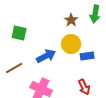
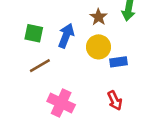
blue arrow: (46, 56) -> (66, 36), moved, turned -42
brown line: (14, 68) -> (40, 66), moved

